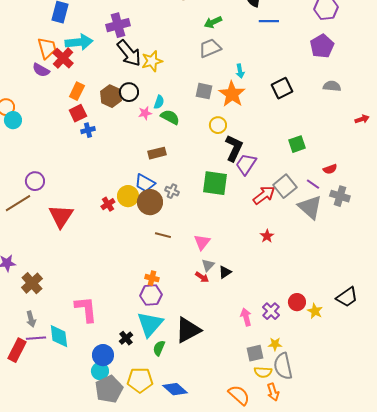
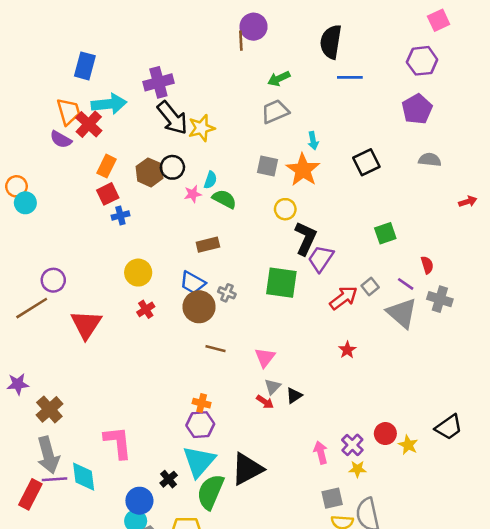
red semicircle: (330, 169) -> (427, 265), turned -88
gray square: (285, 186) -> (370, 286), size x0.6
yellow circle: (128, 196) -> (138, 273), moved
gray arrow: (31, 319) -> (48, 455), size x1.8
yellow star: (275, 344) -> (357, 469), moved
green semicircle: (159, 348) -> (210, 492), size x1.8

